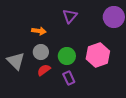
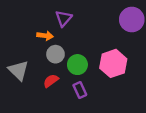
purple triangle: (70, 16) -> (64, 18), moved
gray circle: (41, 52) -> (55, 54), moved

